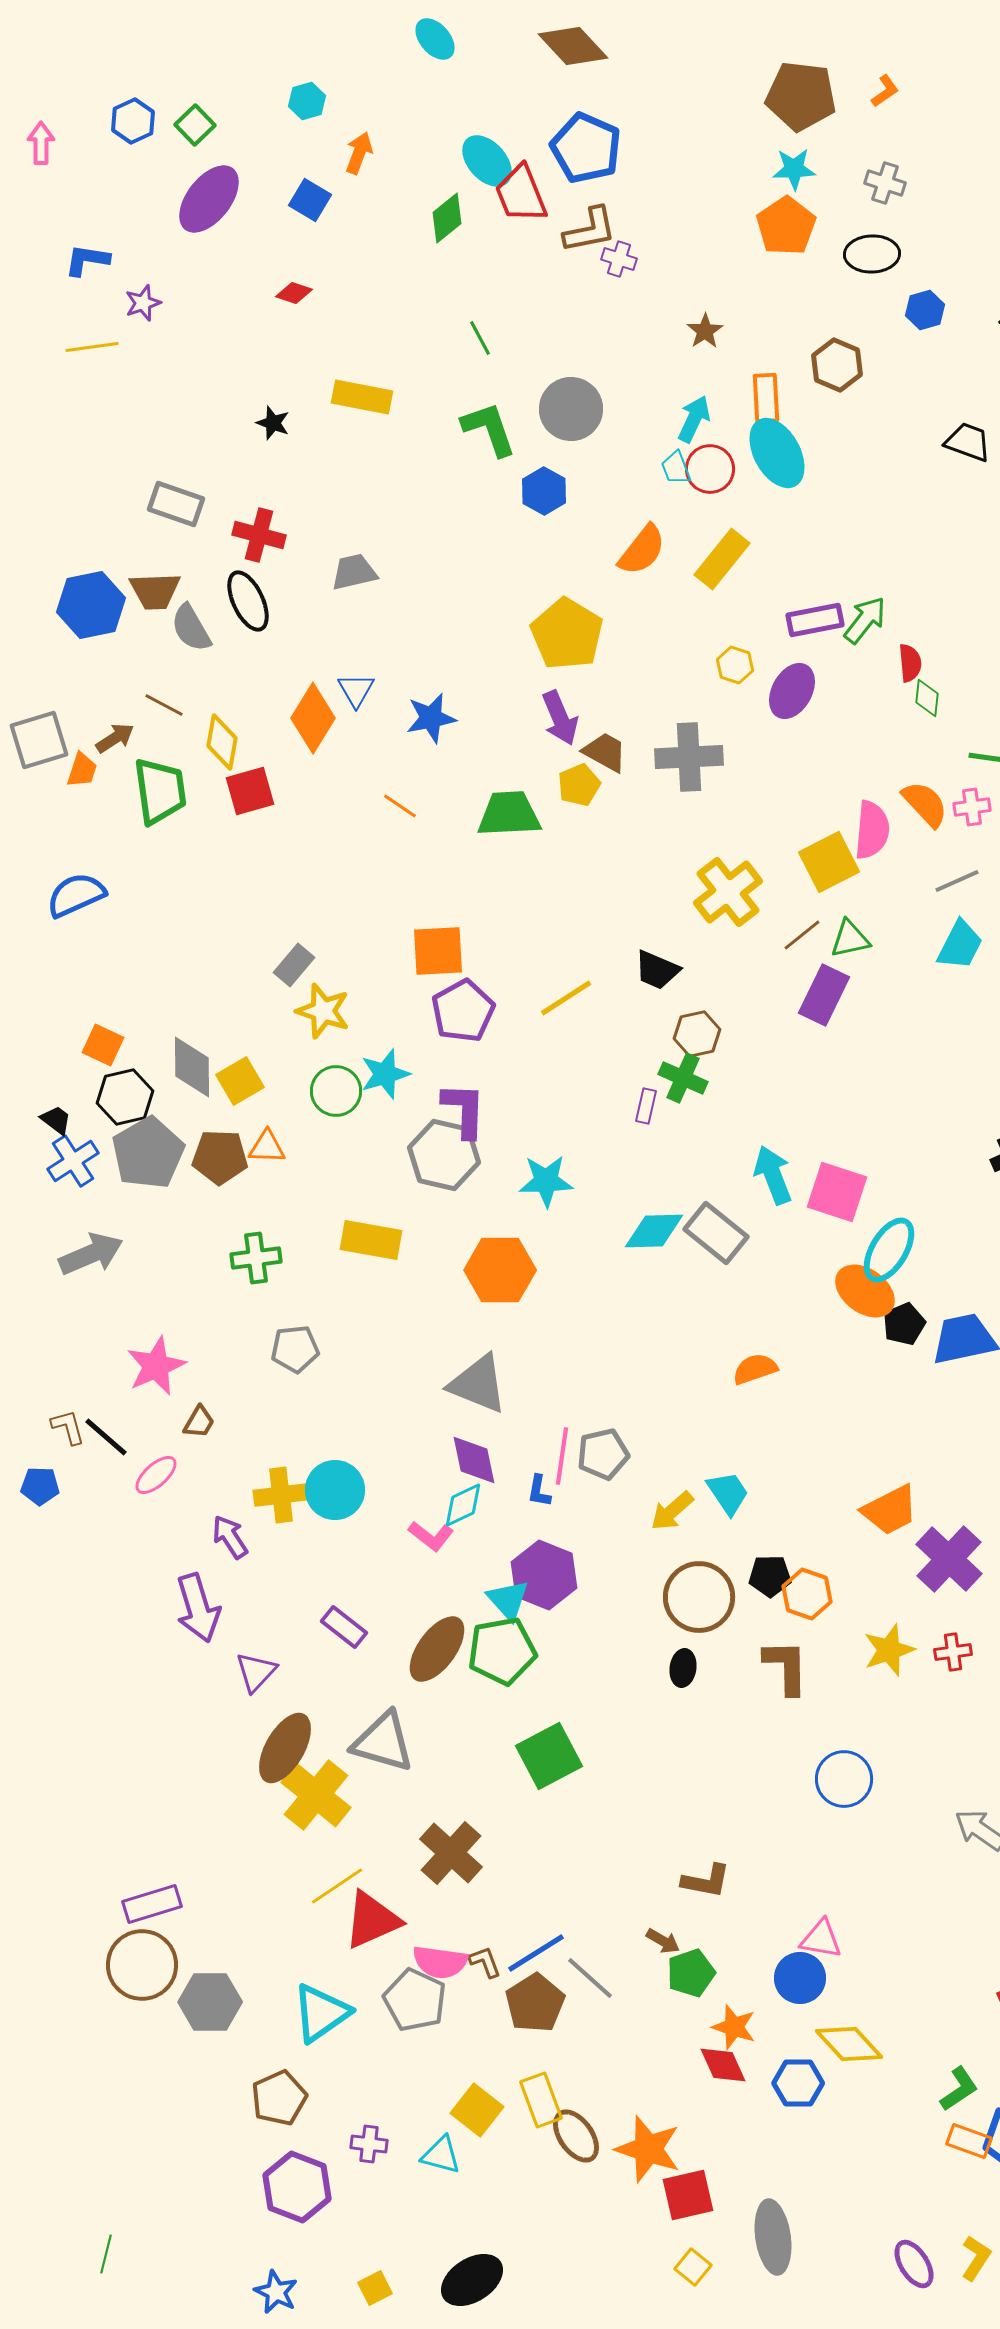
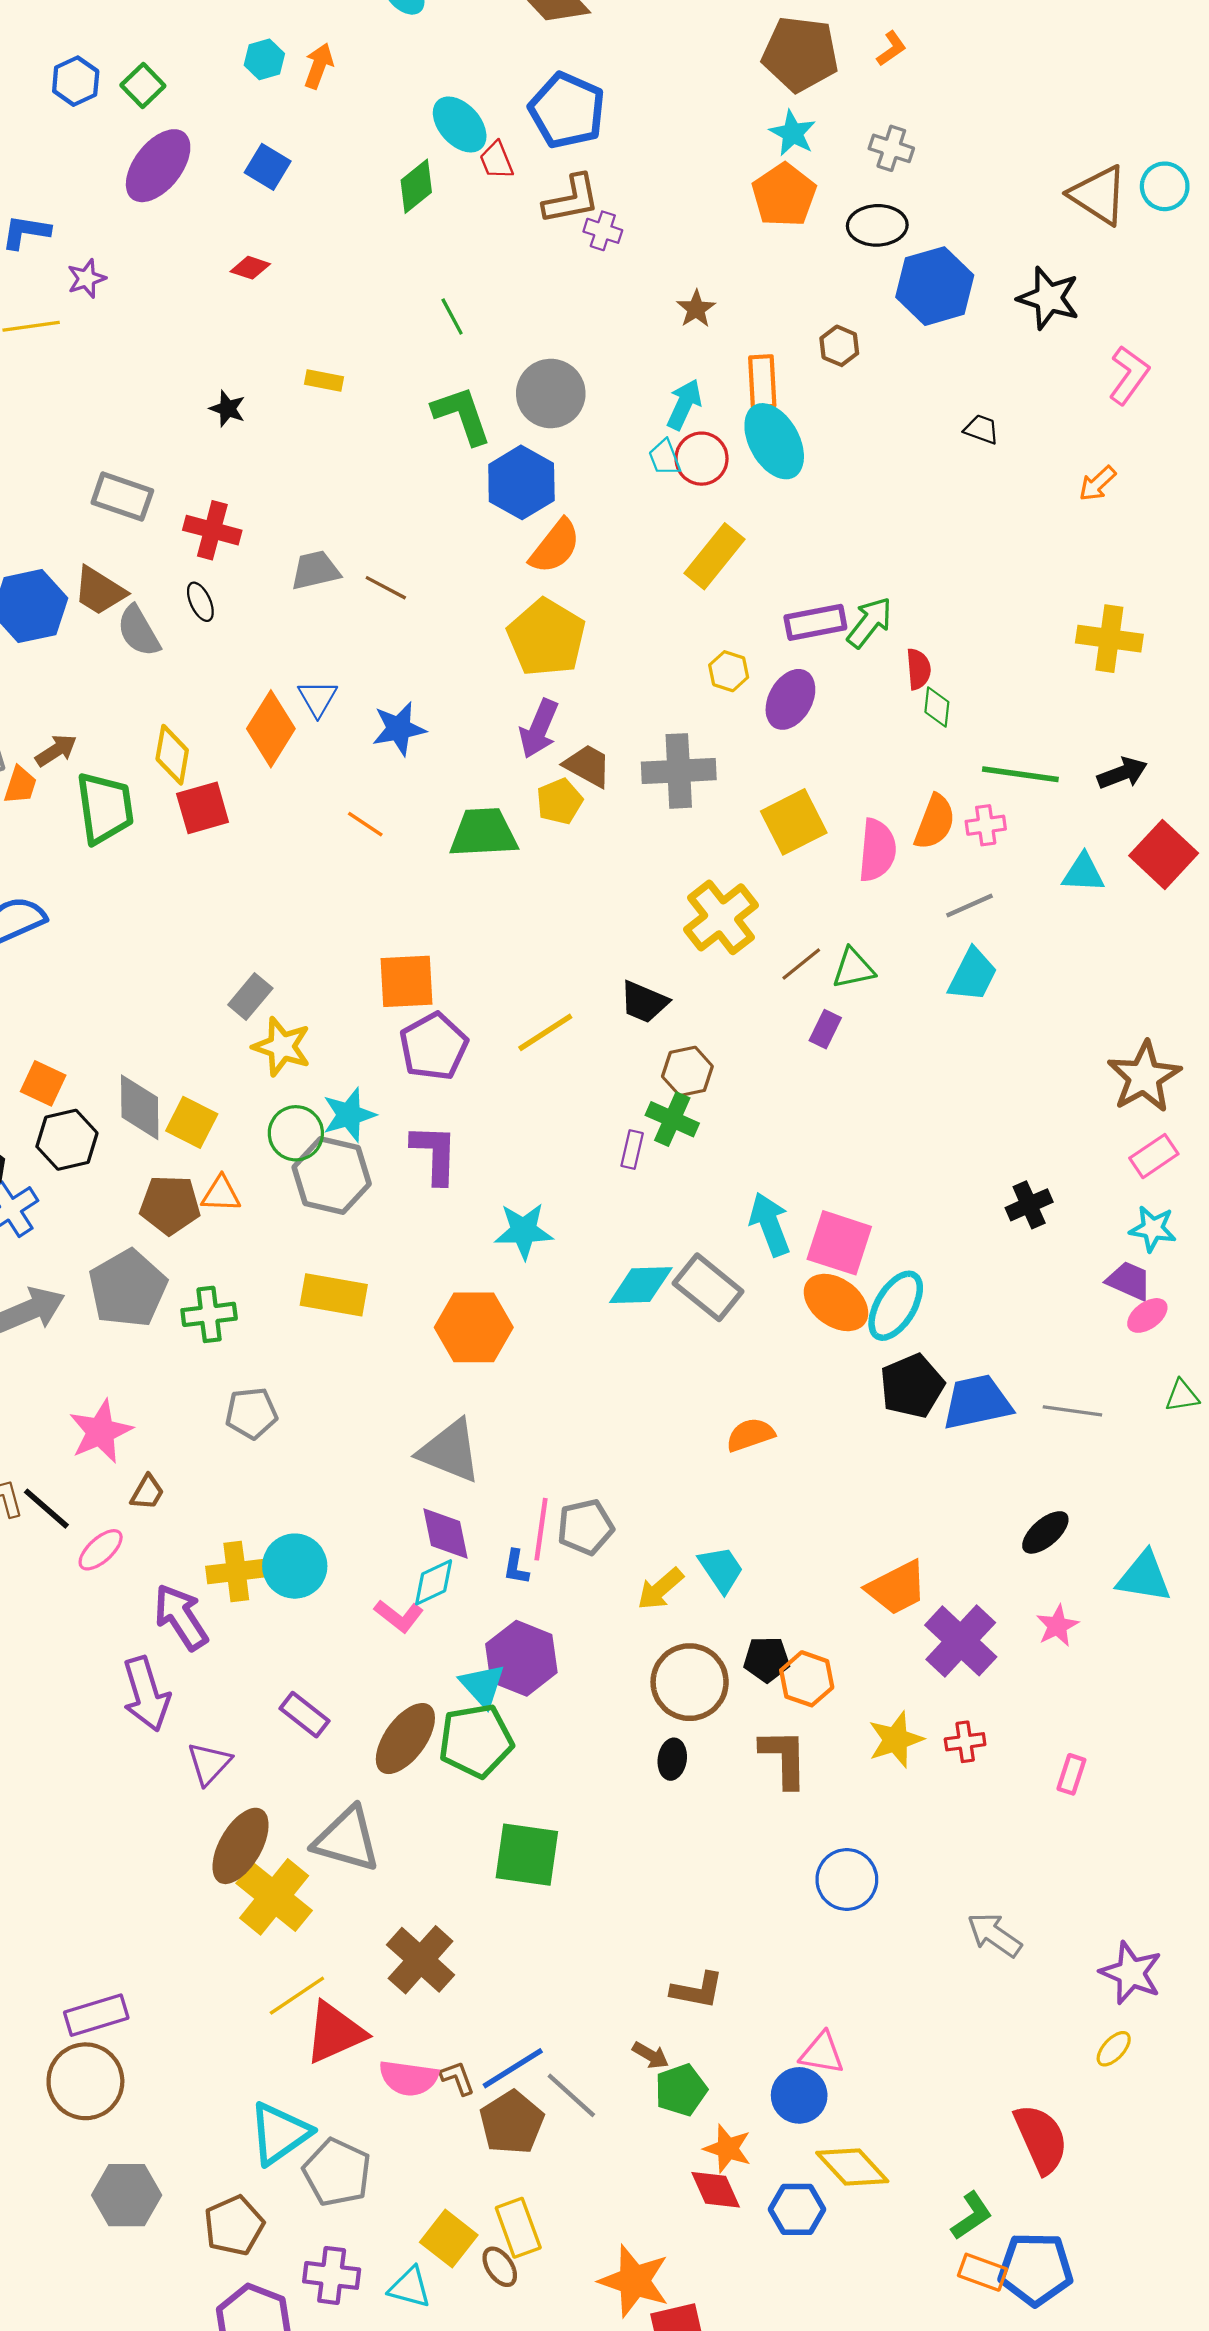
orange arrow: (359, 153) -> (319, 66), moved
cyan star: (794, 169) -> (793, 133), turned 30
red trapezoid: (521, 194) -> (497, 160), size x0.6
blue hexagon: (925, 310) -> (935, 286), size x1.8
brown hexagon: (837, 365) -> (839, 346), size x0.7
yellow rectangle: (362, 397) -> (324, 380), size x0.6
black trapezoid: (968, 442) -> (981, 429), size x0.7
blue hexagon: (544, 491) -> (521, 482), size x1.4
orange semicircle: (642, 550) -> (555, 546), moved
brown trapezoid: (155, 591) -> (100, 591), turned 34
black ellipse: (248, 601) -> (200, 602), size x0.6
brown line: (164, 705) -> (386, 588), moved
purple arrow: (560, 718) -> (539, 729), turned 46
orange semicircle: (925, 804) -> (935, 822), turned 64
yellow square: (829, 862) -> (794, 822), moved
purple rectangle: (824, 995) -> (825, 1029), size x0.6
yellow square: (240, 1081) -> (192, 1122), turned -33
gray pentagon: (148, 1153) -> (128, 1288), moved
gray hexagon: (444, 1155) -> (332, 1176), moved
orange ellipse: (865, 1291) -> (836, 1302), moved
black pentagon: (904, 1324) -> (912, 1386), size x1.4
purple arrow: (230, 1537) -> (181, 1617), size x1.4
green square: (549, 1756) -> (527, 1855), turned 36
gray pentagon: (415, 2000) -> (337, 2172), moved
gray hexagon: (210, 2002) -> (127, 2195), moved
brown ellipse: (576, 2136) -> (500, 2267), moved, size x0.7
purple cross: (369, 2144) -> (332, 2275), size x1.4

